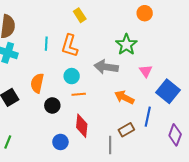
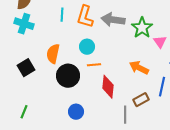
green star: (126, 45) -> (142, 28), moved
gray arrow: (106, 67) -> (113, 20), moved
black circle: (52, 105) -> (68, 76), size x1.5
red diamond: (82, 126) -> (108, 87), moved

